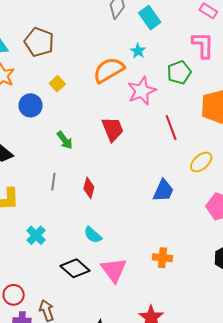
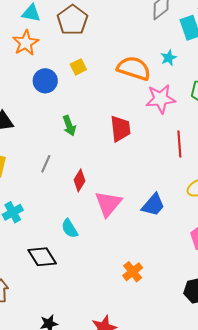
orange semicircle: (109, 70) -> (134, 68), turned 32
orange cross: (162, 258) -> (133, 272), turned 30
pink triangle: (114, 270) -> (108, 204), moved

